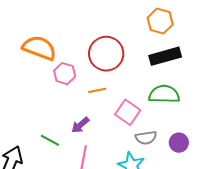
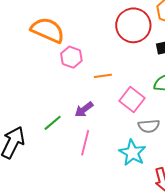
red circle: (106, 54) -> (133, 25), moved
green line: (50, 140) -> (53, 123), turned -72

